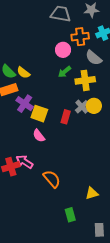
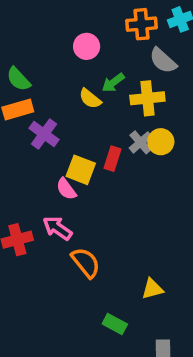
pink circle: (63, 50) -> (87, 46), moved
yellow semicircle: (23, 73) -> (90, 99), moved
yellow square: (39, 114) -> (81, 170), moved
pink arrow: (25, 162) -> (57, 228), moved
green rectangle: (70, 215) -> (115, 324), turned -48

